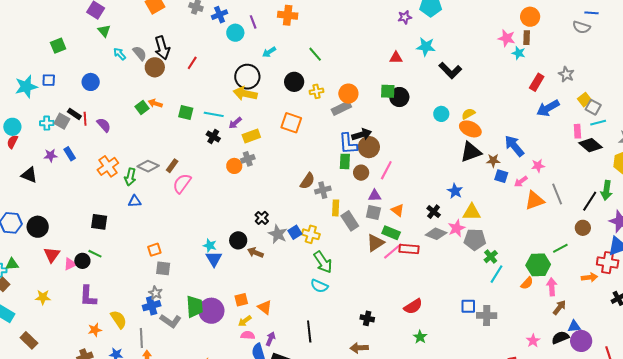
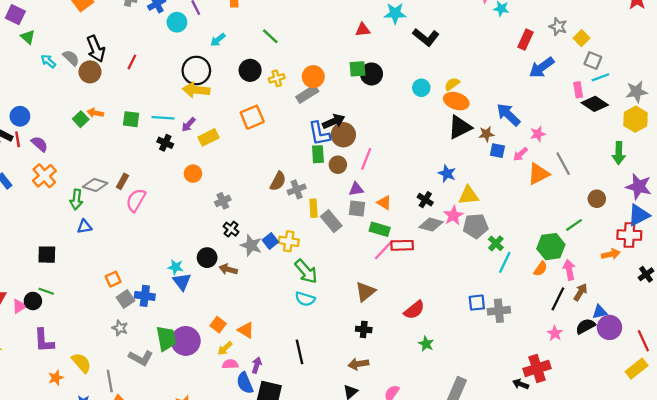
blue circle: (91, 82) -> (20, 116), moved
yellow square: (585, 100) -> (582, 38), moved
orange square: (291, 123) -> (252, 117), turned -35
gray cross: (248, 159) -> (223, 201), moved
orange cross: (108, 166) -> (44, 176), moved
black line: (590, 201) -> (558, 299), moved
brown triangle: (375, 243) -> (365, 292), moved
gray square: (163, 268) -> (125, 299), turned -35
orange square: (241, 300) -> (218, 325), turned -32
blue cross: (152, 306) -> (145, 296), moved, turned 30

